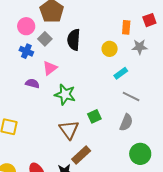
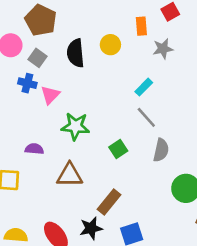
yellow circle: (110, 49) -> (110, 45), moved
blue cross: (26, 51) -> (27, 83), moved
purple semicircle: (32, 83) -> (34, 149), moved
gray line: (131, 97) -> (146, 117), moved, turned 30
brown triangle: (69, 130) -> (70, 175), moved, turned -45

